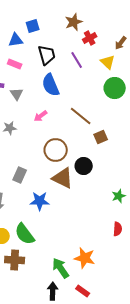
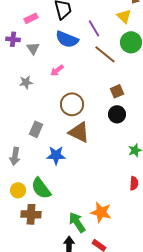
purple line: (77, 60) -> (94, 28), moved
pink rectangle: (15, 64) -> (31, 18), turned -48
blue semicircle: (51, 85) -> (67, 39), turned -45
brown line: (81, 116) -> (105, 54), moved
black circle: (84, 166) -> (117, 114), moved

